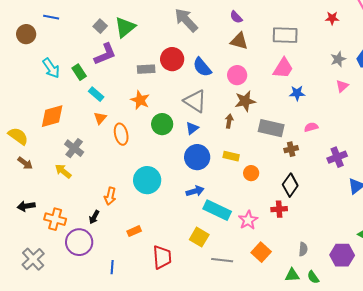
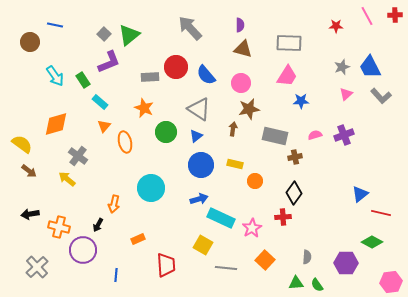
purple semicircle: (236, 17) -> (240, 25), turned -136
purple cross: (337, 157) -> (344, 135), moved

